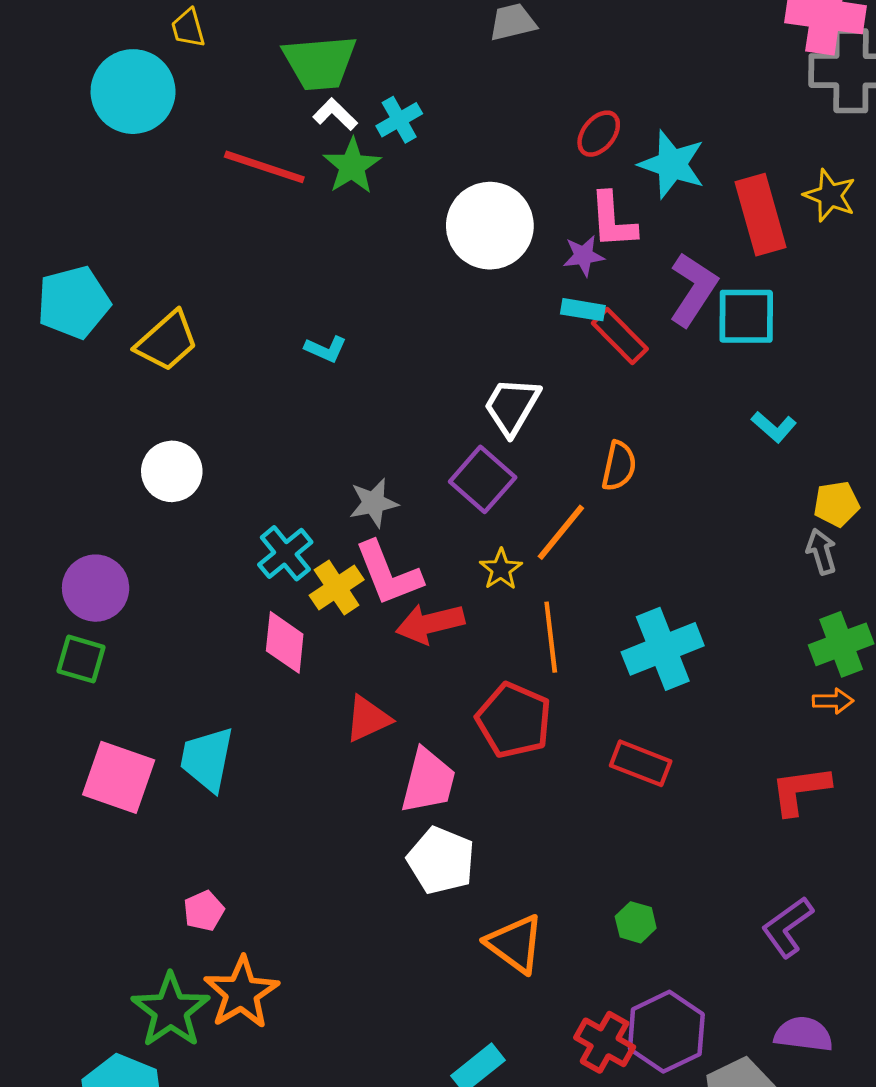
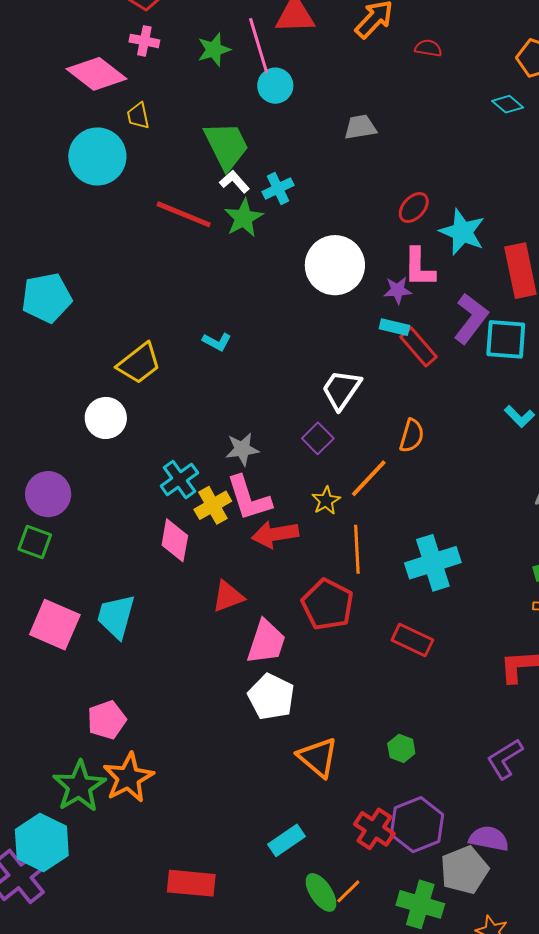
green trapezoid: (320, 63) -> (226, 146), turned -116
yellow trapezoid: (167, 341) -> (139, 363), moved
purple square: (483, 479) -> (318, 438), size x0.7
pink pentagon: (204, 911) -> (107, 720), size x1.4
purple semicircle: (804, 1034) -> (489, 839), moved

